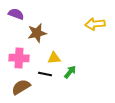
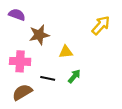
yellow arrow: (95, 24) -> (101, 25), turned 138
yellow triangle: (54, 58) -> (66, 52), moved

